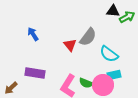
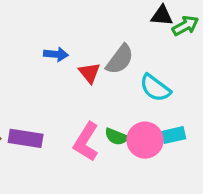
blue arrow: (33, 34) -> (56, 54), moved, turned 128
purple rectangle: (35, 73) -> (26, 138), moved
cyan rectangle: (114, 75) -> (174, 135), moved

